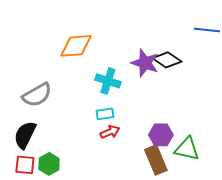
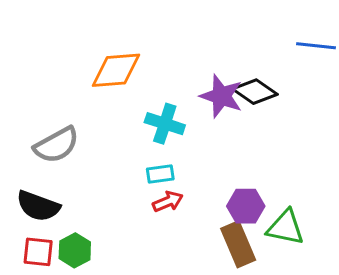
black semicircle: (25, 135) -> (38, 206), turned -96

